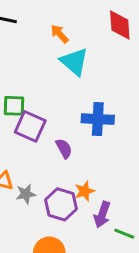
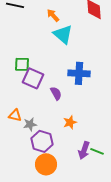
purple hexagon: (61, 204) -> (42, 141), moved
purple arrow: (102, 215) -> (84, 150), moved

